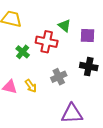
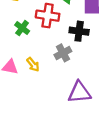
black cross: (89, 67) -> (79, 31), moved

